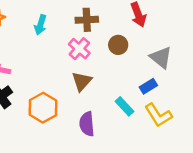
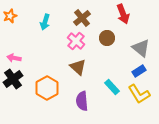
brown cross: (87, 20) -> (82, 18), turned -36
brown triangle: (82, 81) -> (78, 67), turned -30
blue rectangle: (148, 86) -> (139, 71), moved

